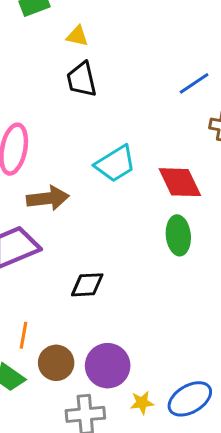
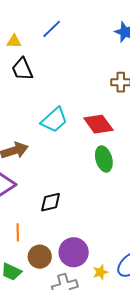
blue line: (194, 83) -> (52, 29), moved
orange line: (23, 335) -> (18, 232), moved

